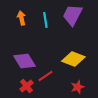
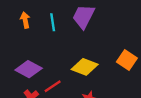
purple diamond: (24, 61) -> (29, 69), turned -30

